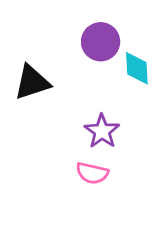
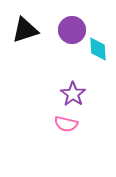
black triangle: (32, 82) -> (25, 30), moved

